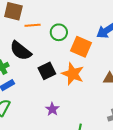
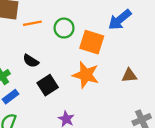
black semicircle: (21, 51) -> (31, 61), moved, size x0.6
black square: (47, 71) -> (48, 85), moved

